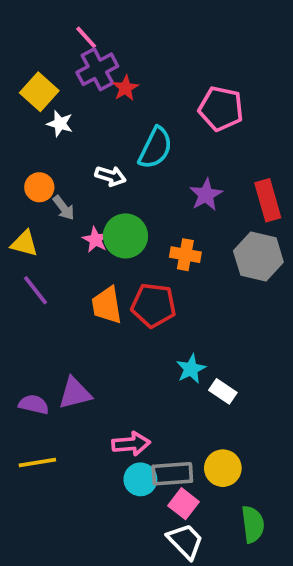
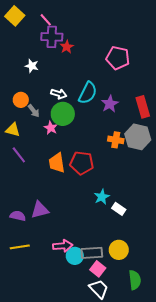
purple cross: (97, 69) -> (52, 37), turned 30
yellow square: (39, 92) -> (15, 16), moved
cyan semicircle: (155, 148) -> (88, 93), moved
green circle: (125, 236) -> (63, 114), moved
orange cross: (185, 255) -> (116, 140), moved
pink arrow: (131, 444) -> (63, 246), moved

